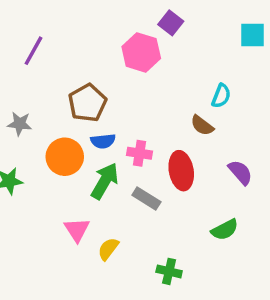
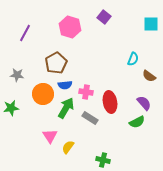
pink hexagon: (141, 52) -> (70, 27), moved
brown semicircle: (202, 125) -> (149, 76), moved
green semicircle: (225, 230) -> (137, 122), moved

